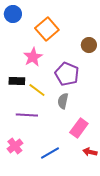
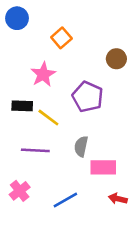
orange square: (47, 29) -> (61, 38), size x0.7
gray semicircle: (63, 101) -> (81, 146), moved
pink rectangle: (79, 128) -> (103, 167), turned 54

